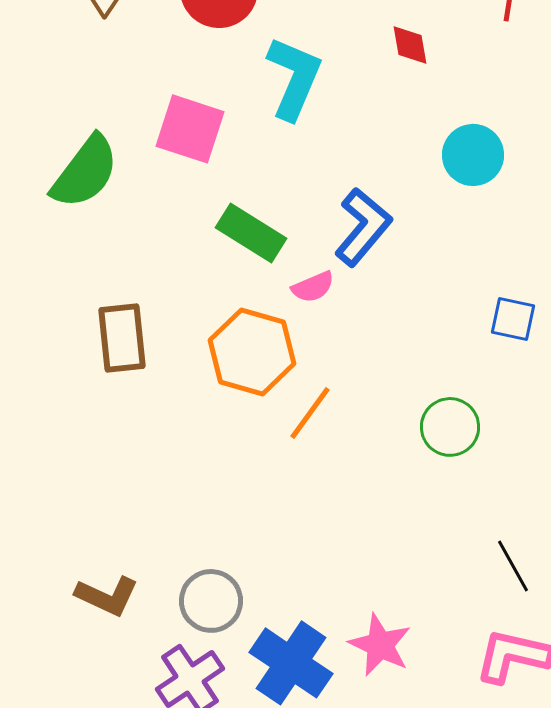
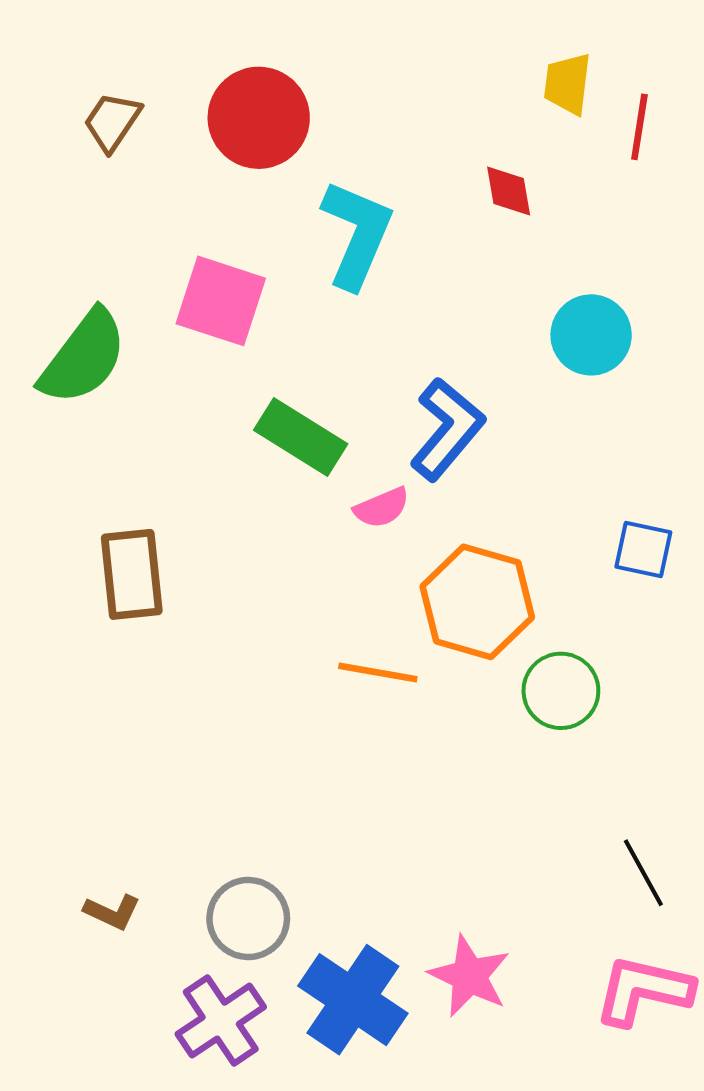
orange hexagon: (252, 352) -> (477, 602), moved
orange line: (310, 413) -> (378, 673), turned 64
brown L-shape: (107, 596) -> (112, 912), size x0.7

